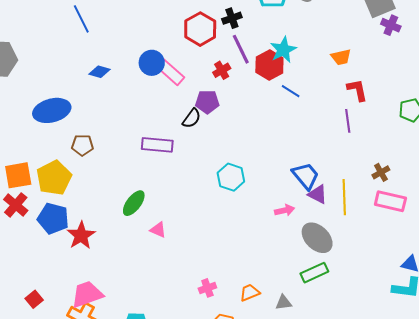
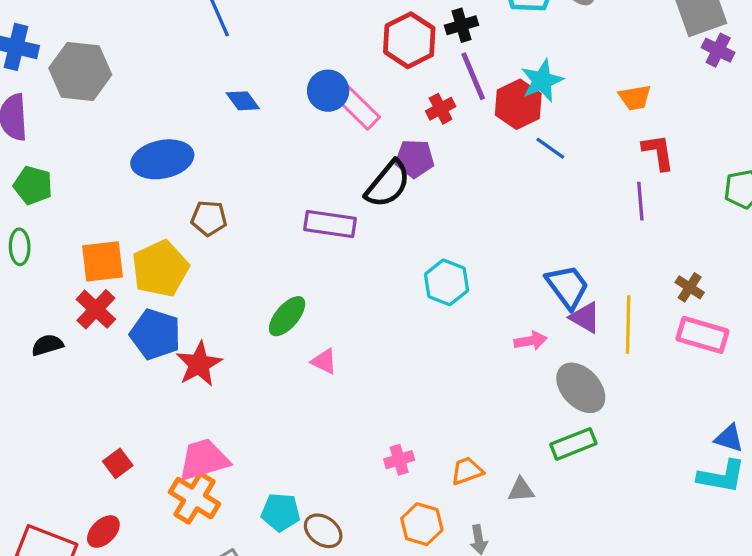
blue diamond: (99, 72) -> (243, 101), turned 35
black semicircle: (192, 118) -> (388, 184), size x1.5
brown cross: (381, 172) -> (690, 287), turned -30

